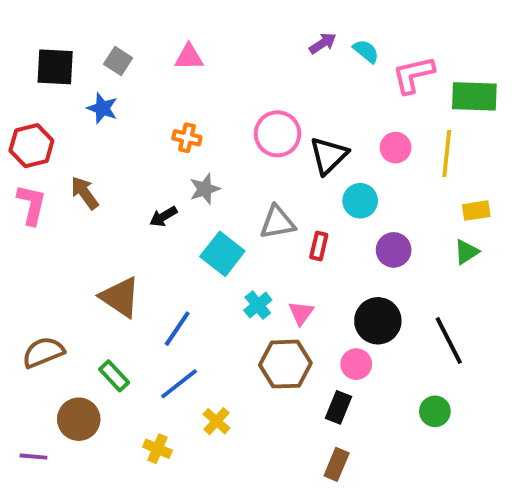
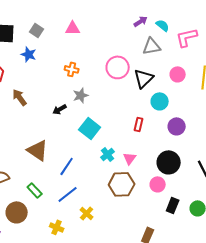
gray triangle: (277, 222) -> (152, 46), moved
black rectangle: (339, 407) -> (173, 205), moved

